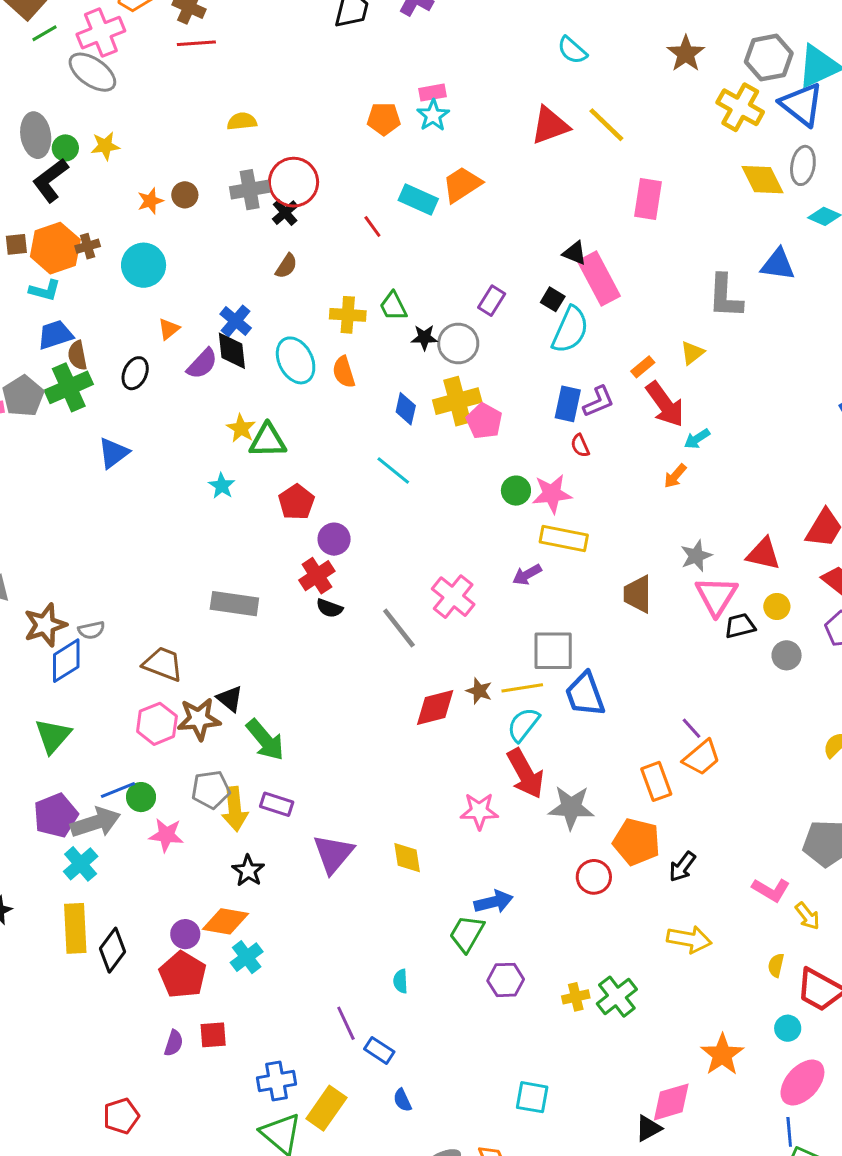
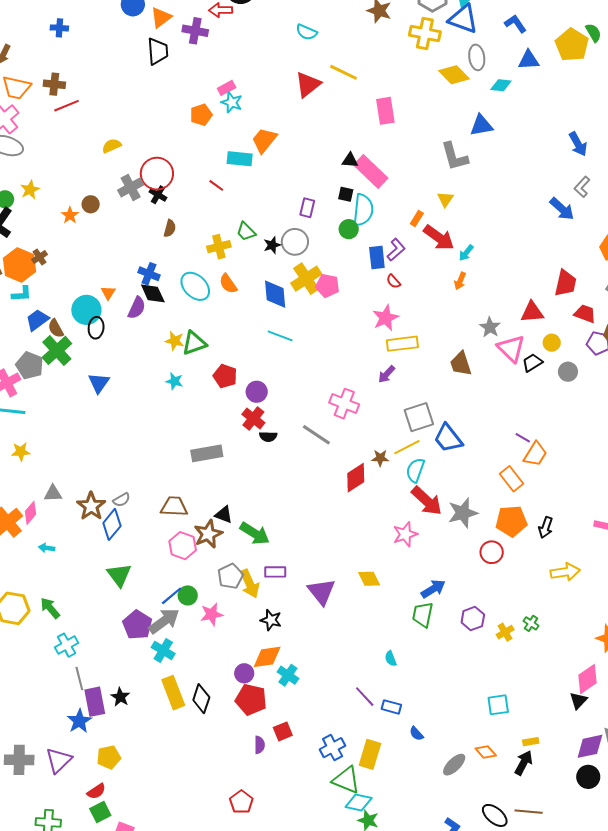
cyan circle: (144, 265) -> (86, 310), moved
blue diamond: (406, 409) -> (275, 294), size x1.4
green circle: (516, 491) -> (349, 229), moved
purple hexagon: (506, 980) -> (473, 619), moved
green cross: (617, 997) -> (531, 623), size x0.6

